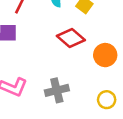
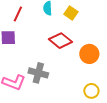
gray cross: (57, 90) -> (38, 73), moved, turned 30

